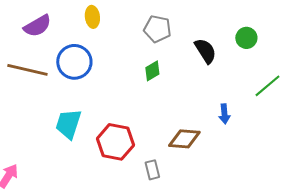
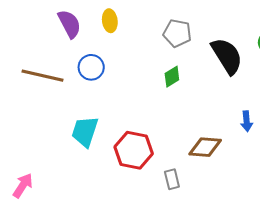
purple semicircle: (37, 26) -> (69, 24), moved, turned -88
black semicircle: (205, 51) -> (227, 56), size x1.4
blue circle: (74, 62) -> (91, 67), size x0.7

